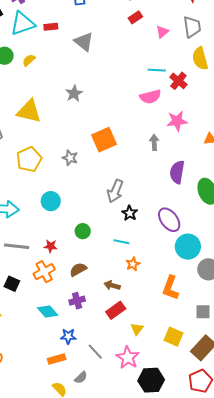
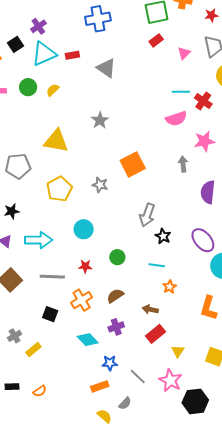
red star: (51, 246) -> (85, 266), moved

